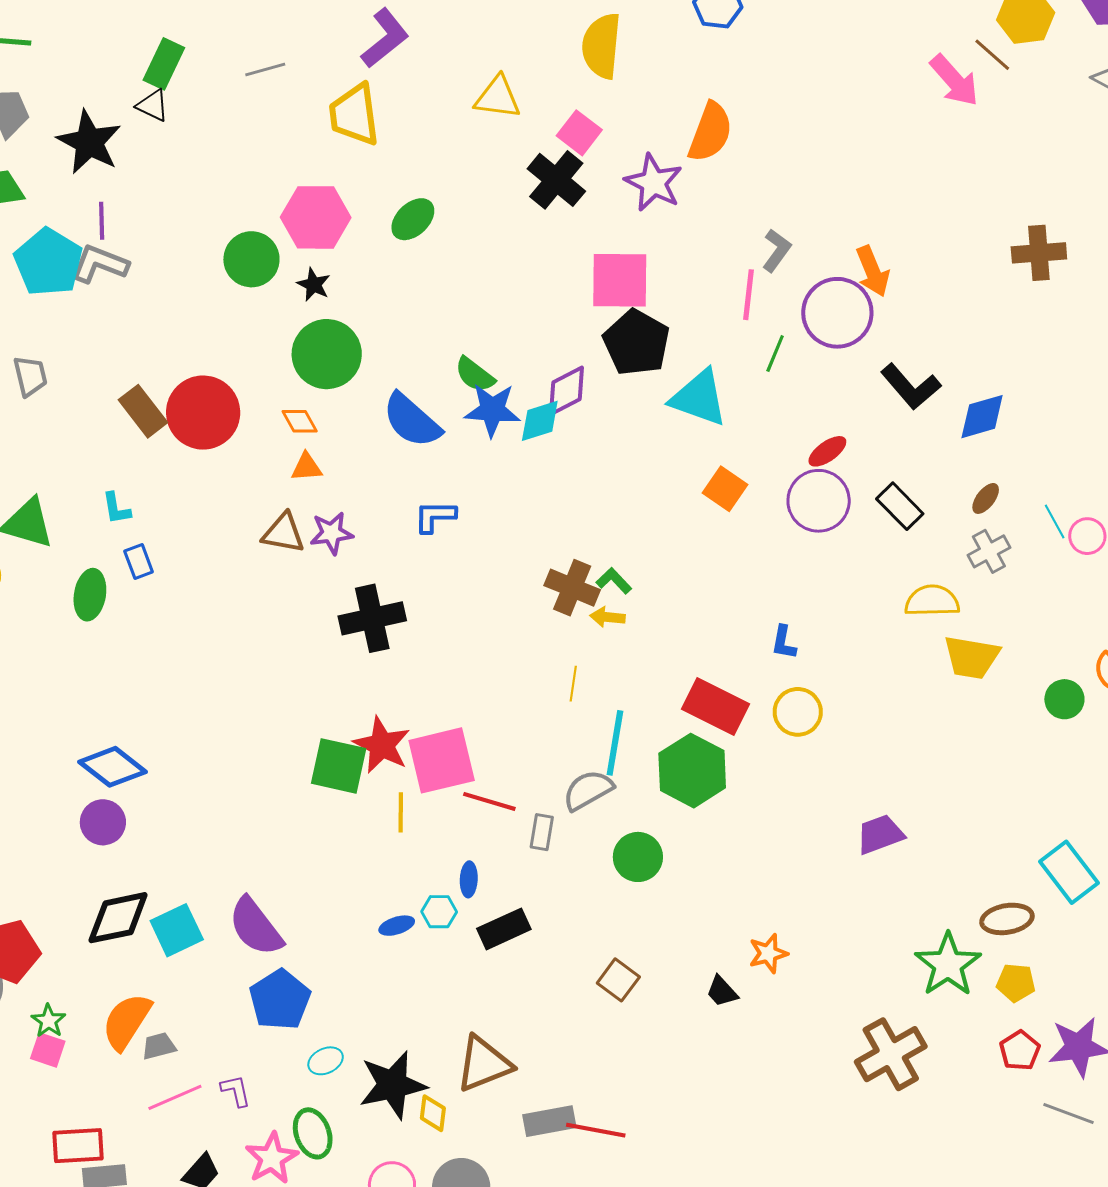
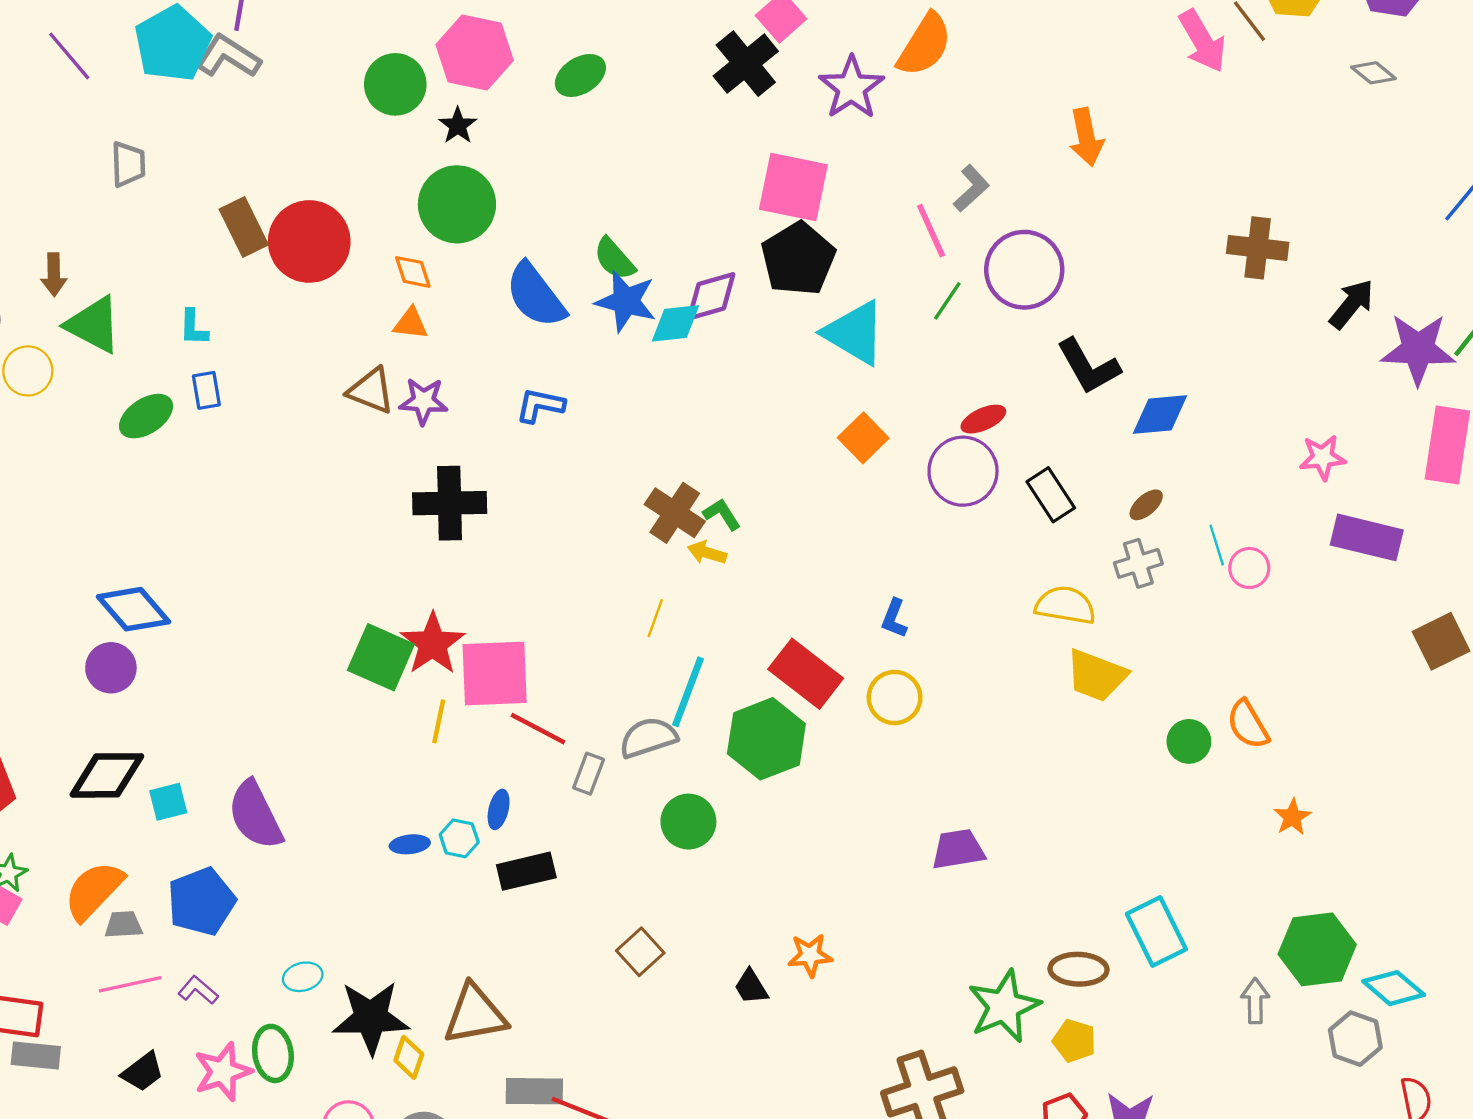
orange arrow: (873, 271) -> (1086, 137), moved
pink line: (748, 295) -> (931, 231), turned -42
green ellipse: (90, 595) -> (146, 416), turned 36
cyan square: (177, 930) -> (168, 802), size x0.7
blue pentagon: (280, 1000) -> (201, 902), moved
purple L-shape: (236, 1091) -> (198, 990), turned -48

